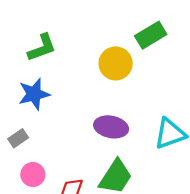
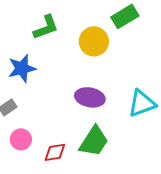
green L-shape: (42, 48) -> (46, 27), moved

